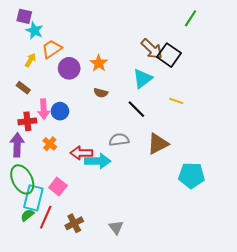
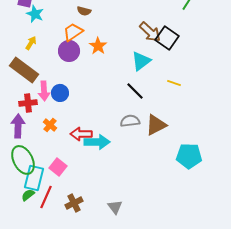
orange trapezoid: (52, 49) -> (73, 32), moved
brown rectangle: (23, 88) -> (24, 70), size x2.0
brown semicircle: (101, 93) -> (84, 11), moved
gray semicircle: (119, 140) -> (130, 121), moved

